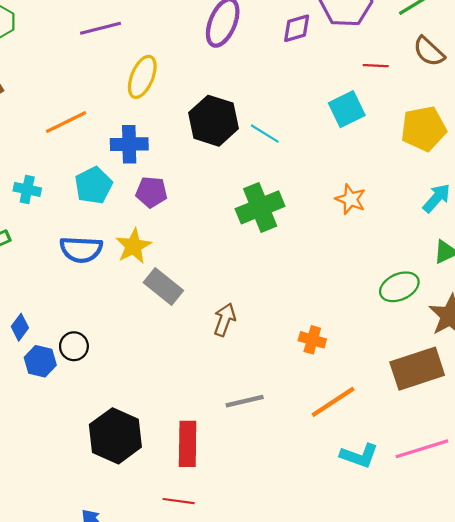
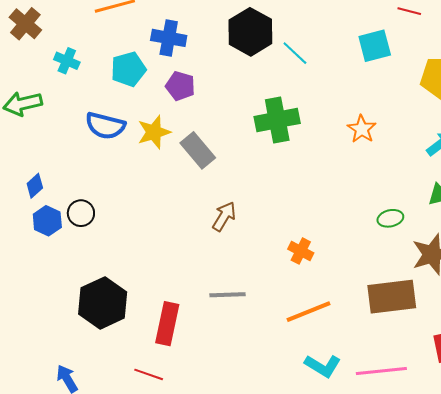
gray rectangle: (163, 286) -> (198, 150), moved
green ellipse: (399, 287) -> (390, 218), size x0.7

